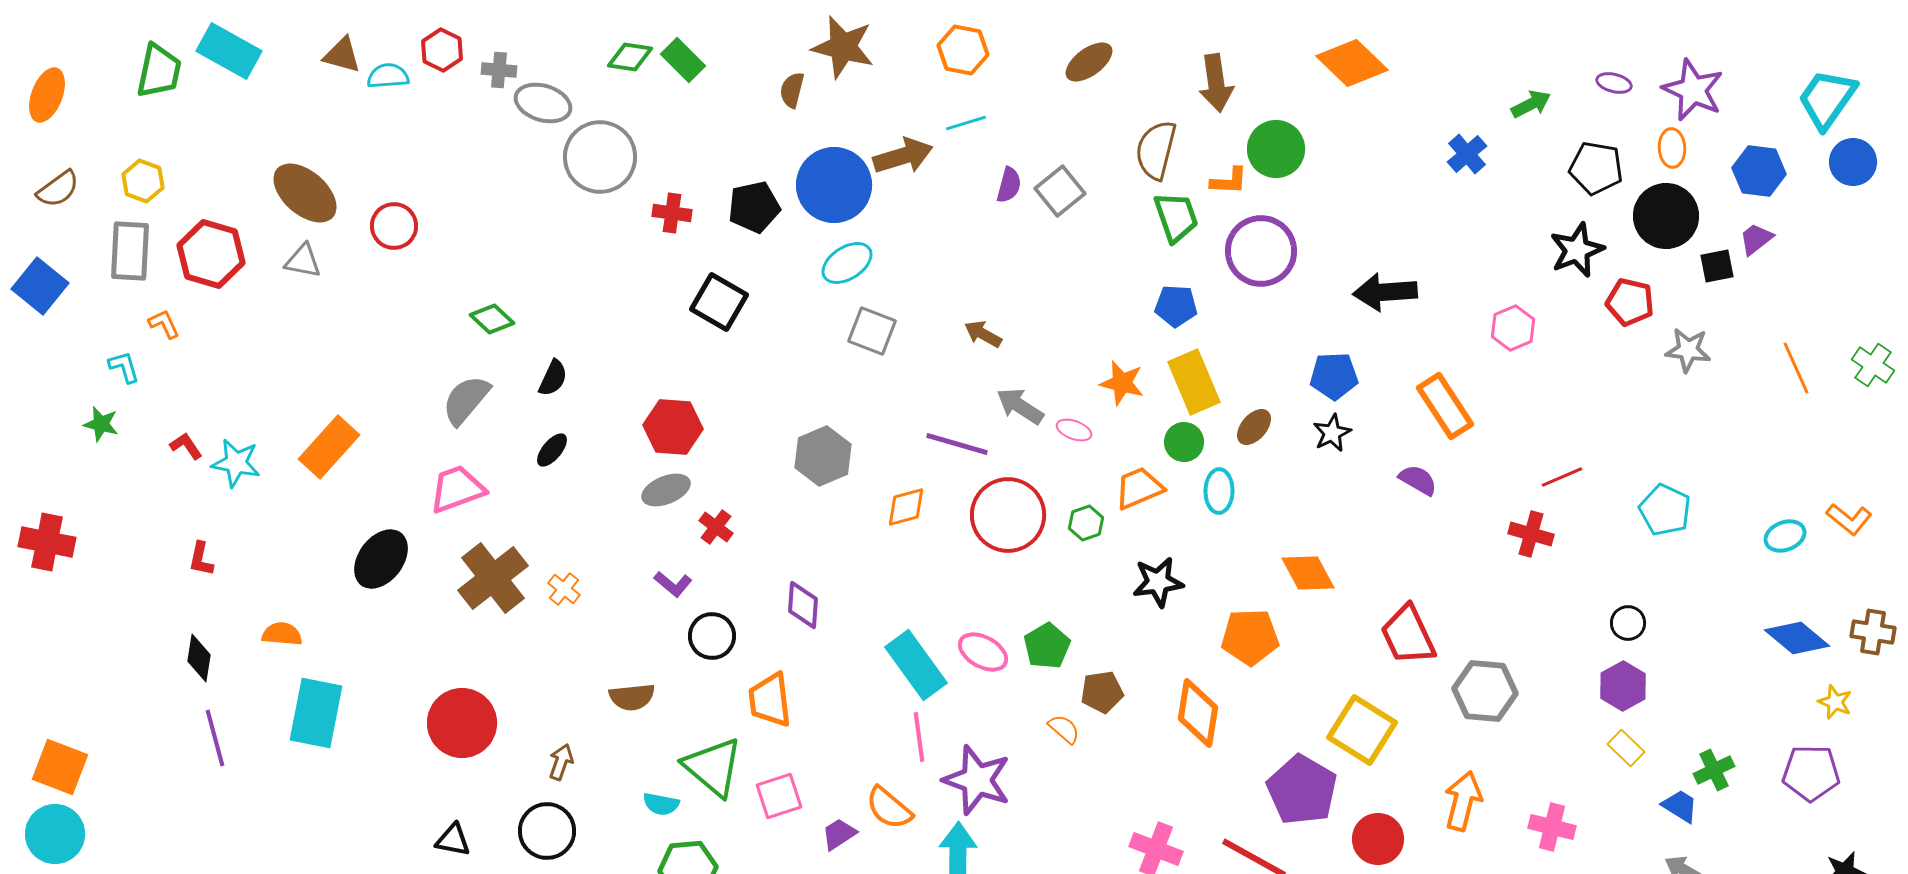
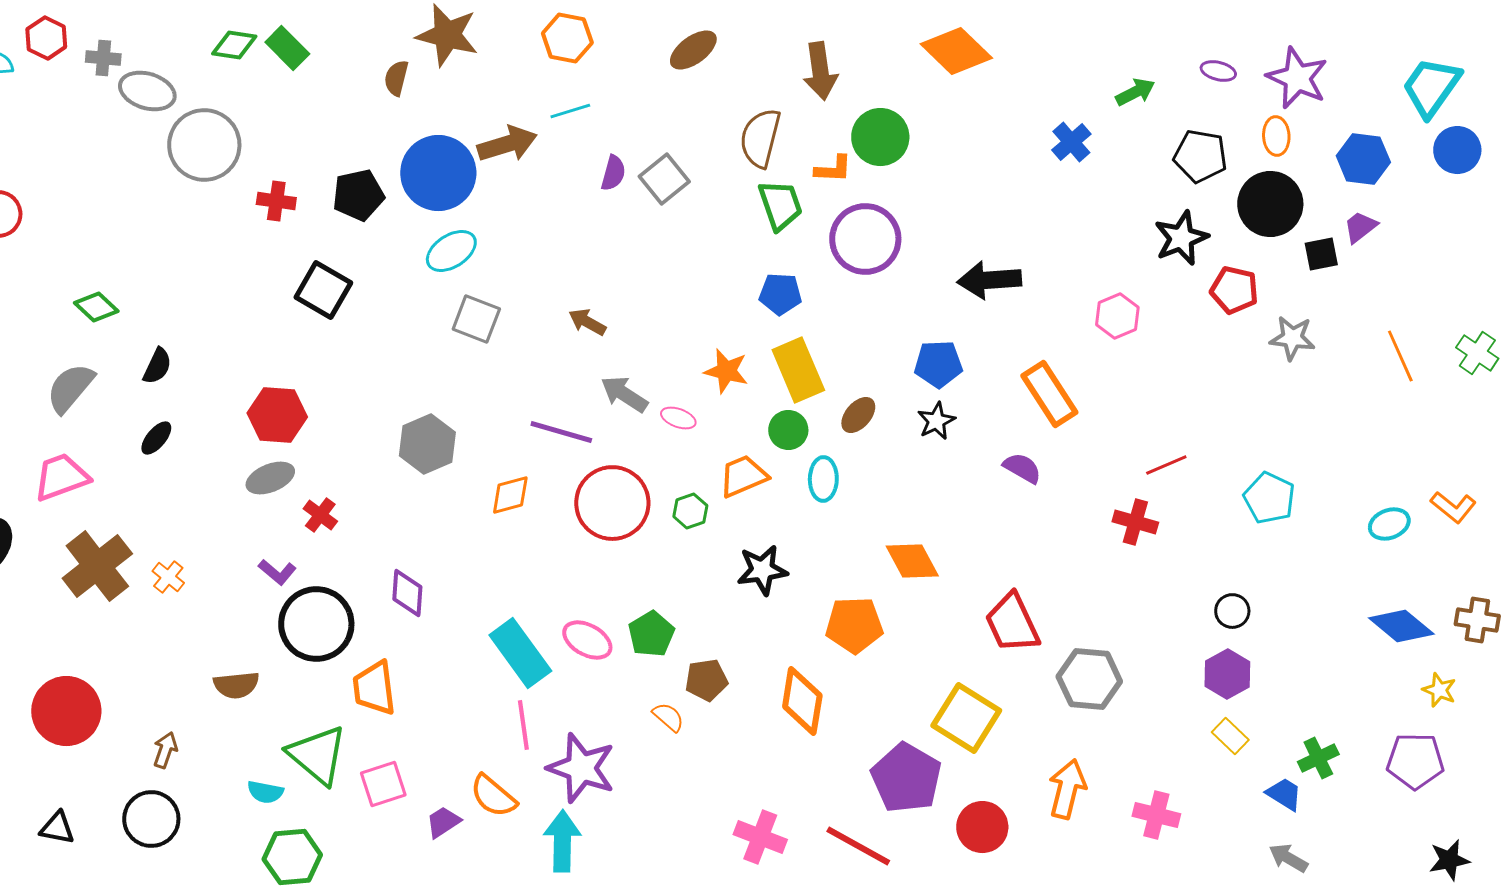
black circle: (712, 636) -> (316, 624), size x1.6

